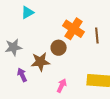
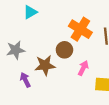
pink arrow: (62, 86) -> (83, 68), moved

